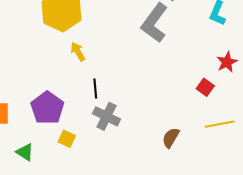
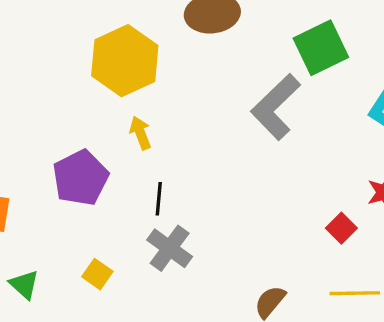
purple pentagon: (47, 108) -> (80, 178), moved

